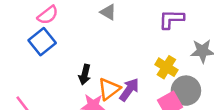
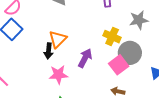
orange triangle: (109, 89) -> (58, 39), moved

